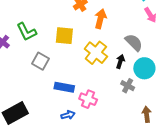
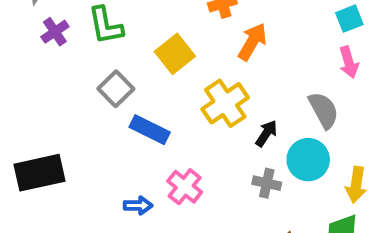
yellow square: (64, 36) -> (175, 54), turned 30
gray semicircle: (134, 42) -> (324, 110), moved
gray cross: (128, 86) -> (267, 183), turned -32
blue rectangle: (64, 87) -> (150, 130), moved

